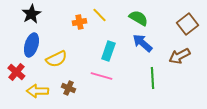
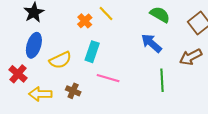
green semicircle: (138, 18) -> (160, 15), moved
orange cross: (79, 22) -> (85, 21), turned -32
cyan rectangle: (108, 51) -> (92, 52), moved

